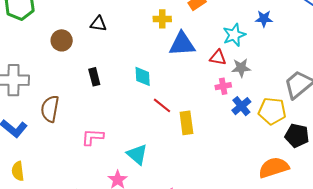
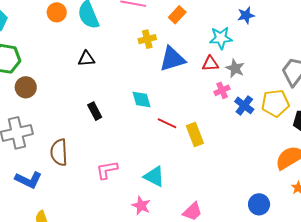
cyan star: (234, 35) -> (221, 38), turned 30
brown circle: (62, 40) -> (26, 87), moved
gray star: (241, 68) -> (235, 68), turned -30

